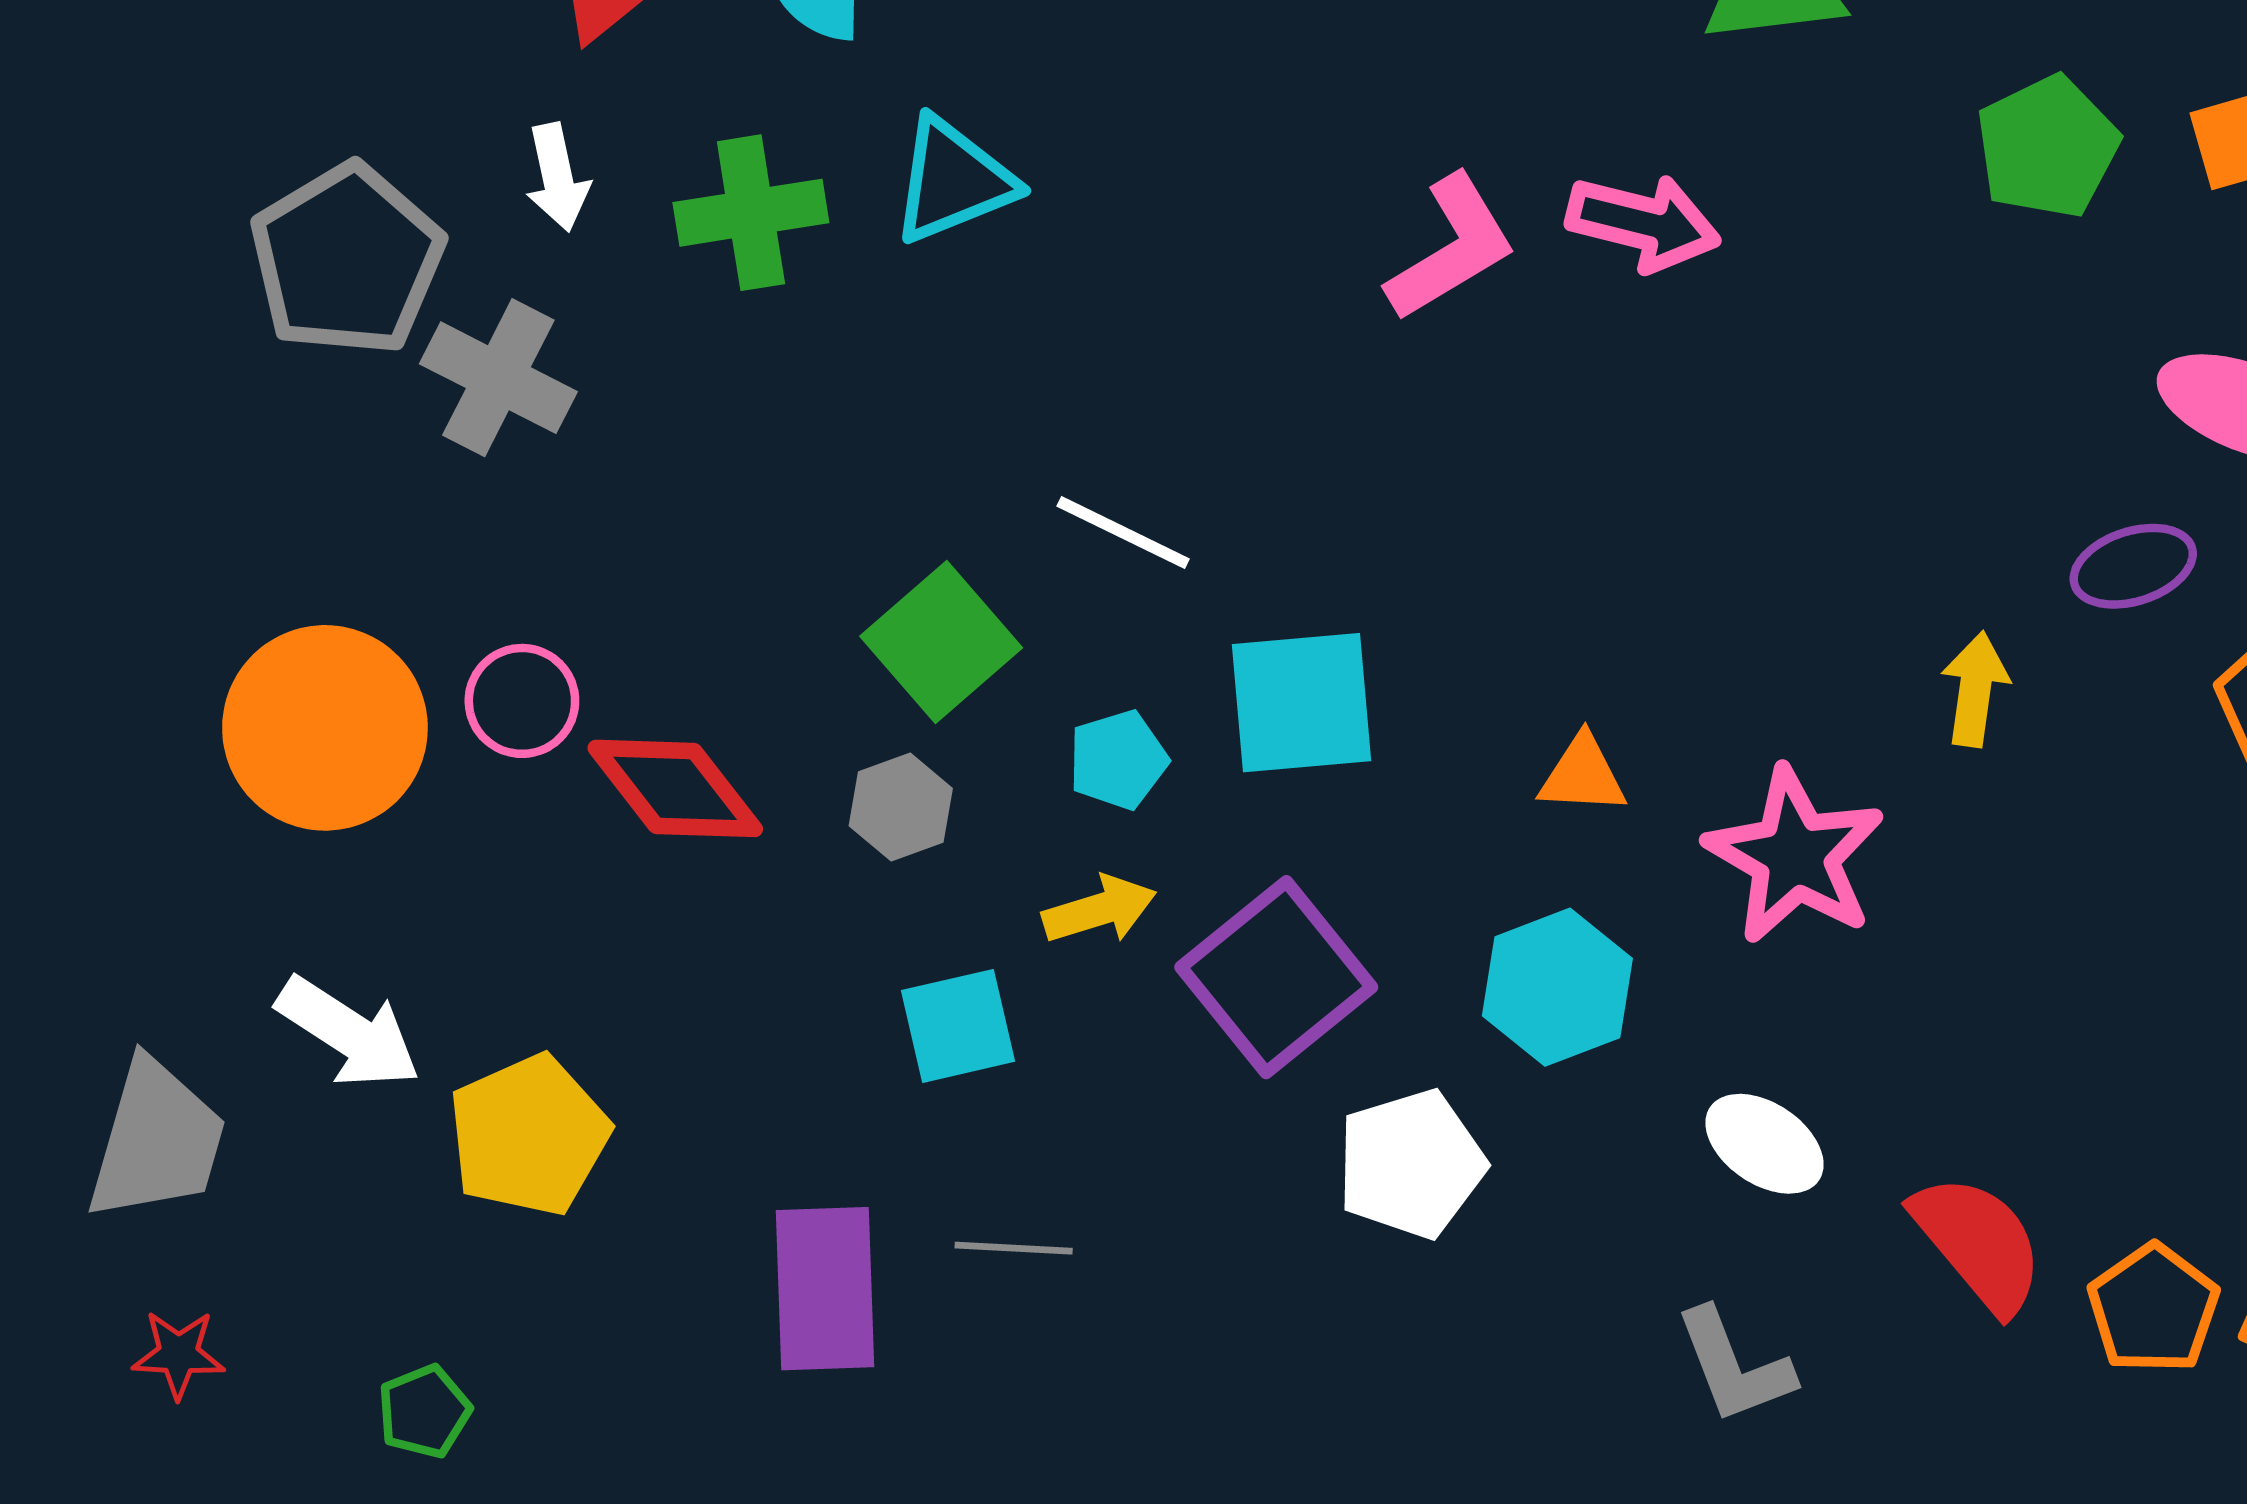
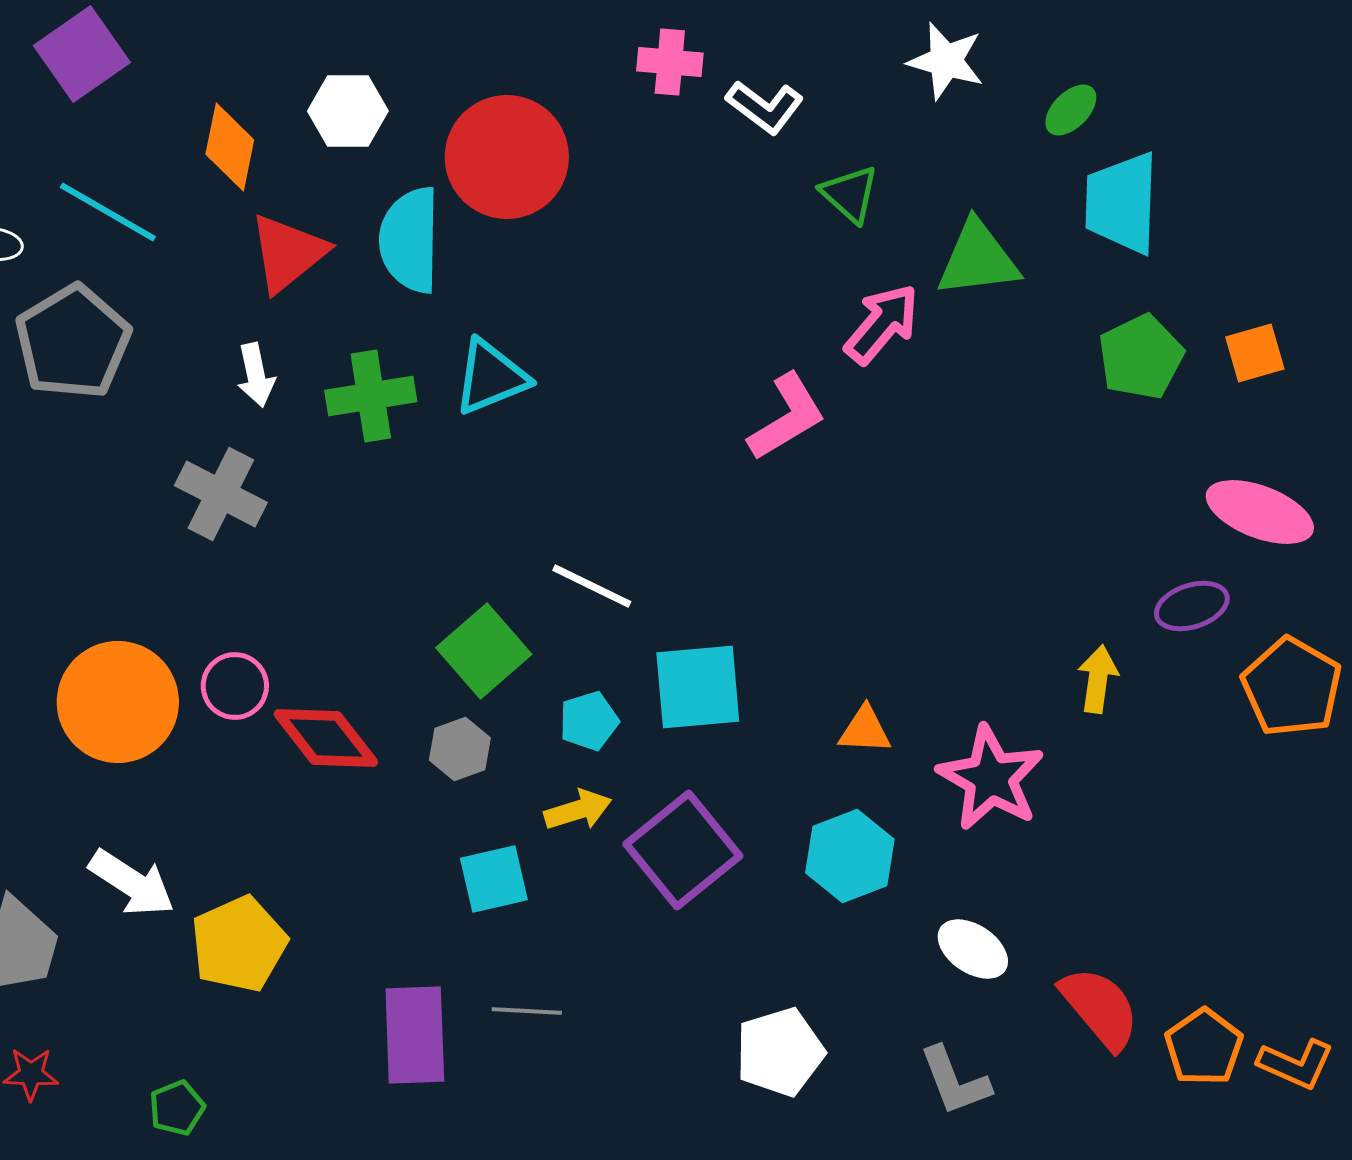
pink arrow: (1643, 223) -> (882, 324), moved, turned -64
gray pentagon: (347, 260) -> (73, 342), moved
white pentagon: (1411, 1164) -> (780, 1052), moved

